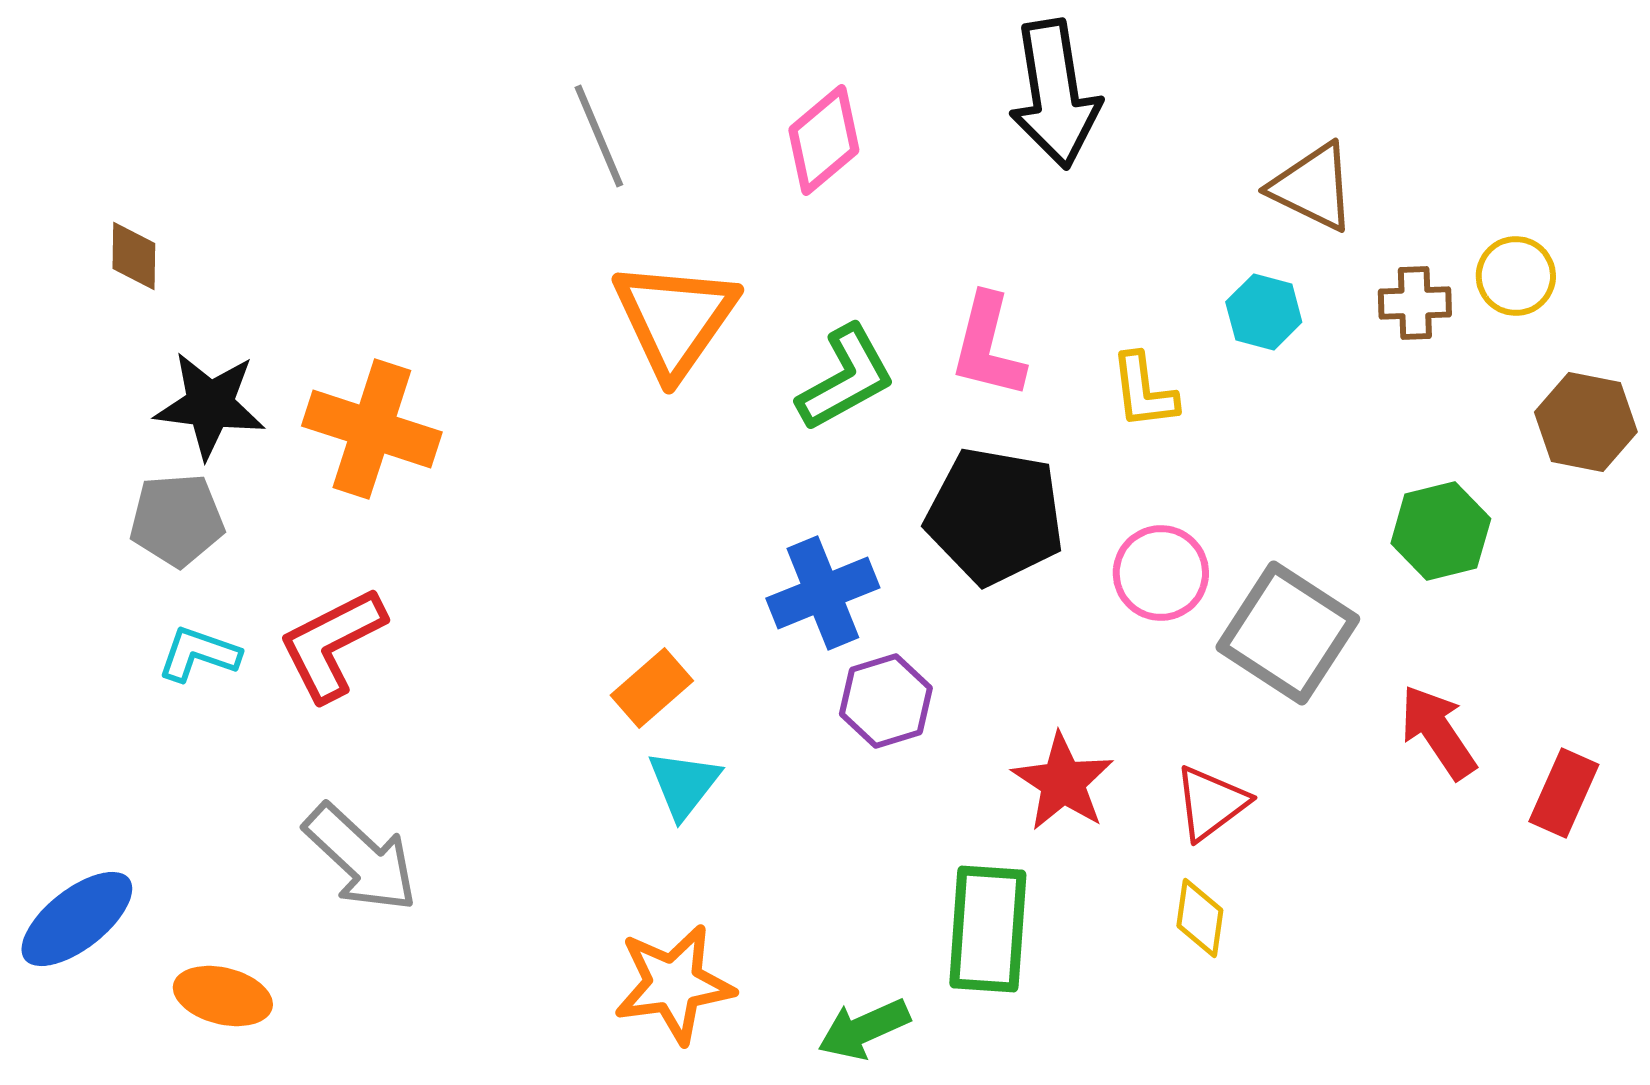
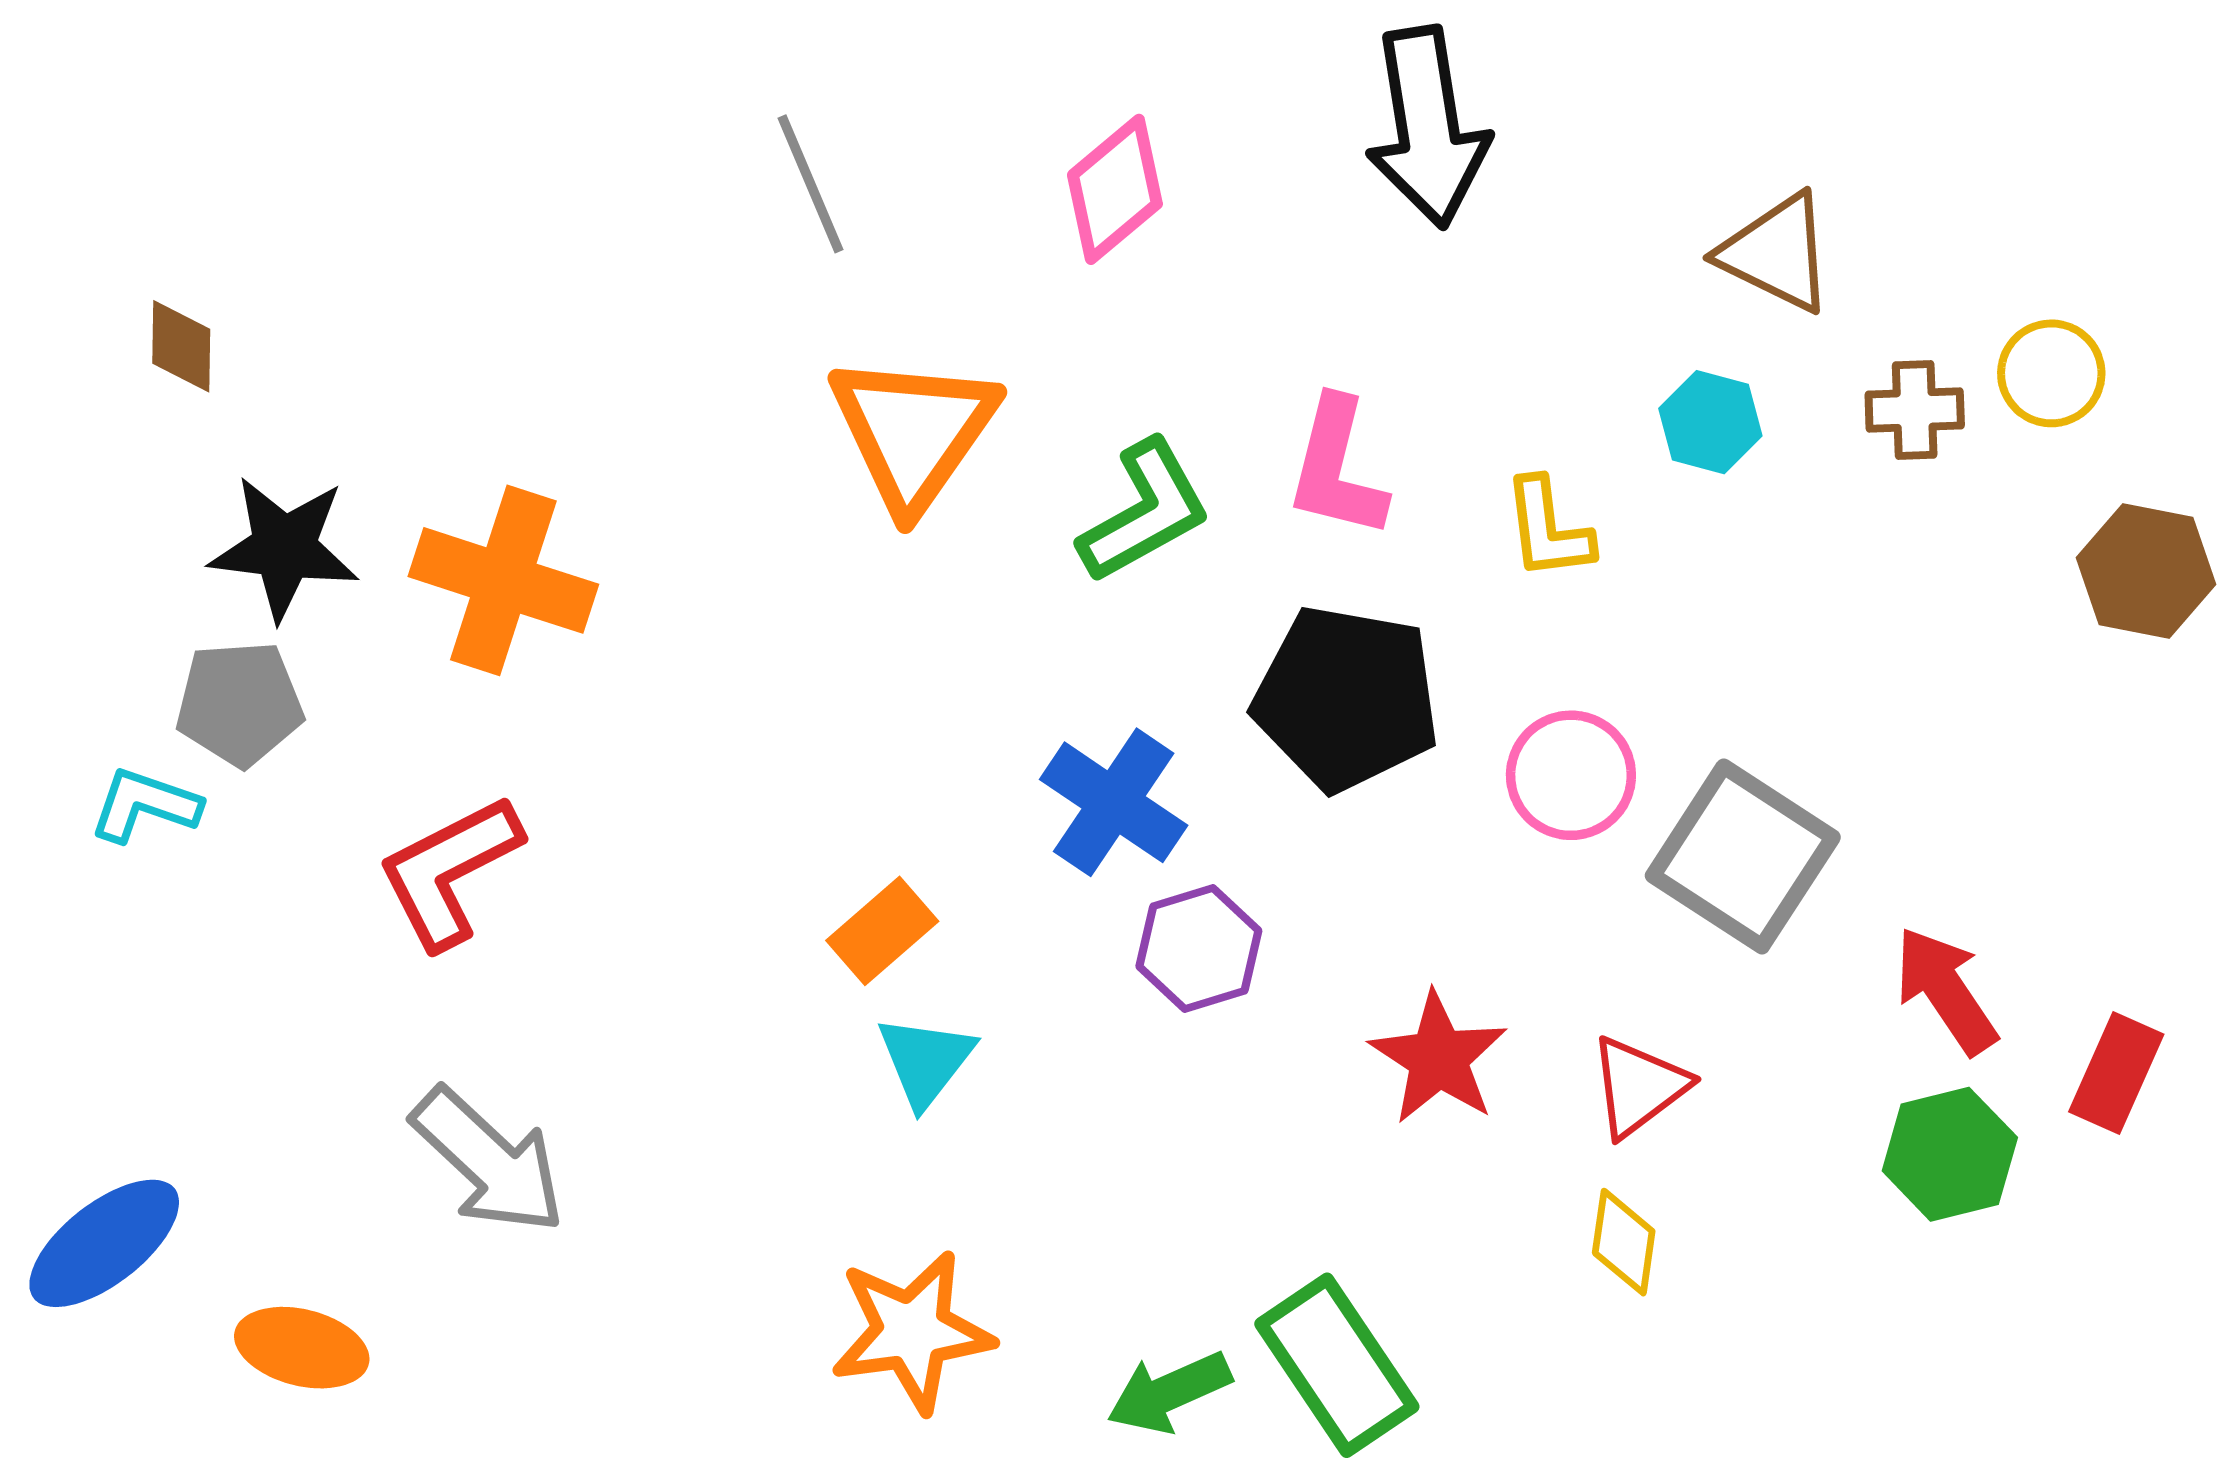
green hexagon: (1441, 531) -> (1950, 1154), moved
blue cross: (823, 593) -> (1114, 802), turned -34
cyan L-shape: (199, 654) -> (145, 805), moved
green rectangle: (988, 929) -> (1337, 1365), moved, turned -38

